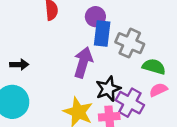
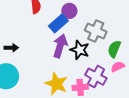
blue rectangle: (102, 34) -> (58, 23), moved, turned 42
green semicircle: (154, 67) -> (114, 49), turned -84
black star: (108, 89) -> (80, 50), moved, turned -30

